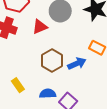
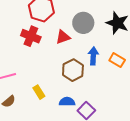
blue arrow: (77, 64) -> (93, 56), moved, turned -66

